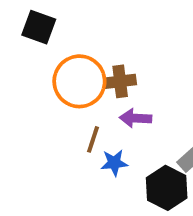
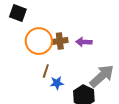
purple arrow: (136, 118) -> (84, 42), moved

